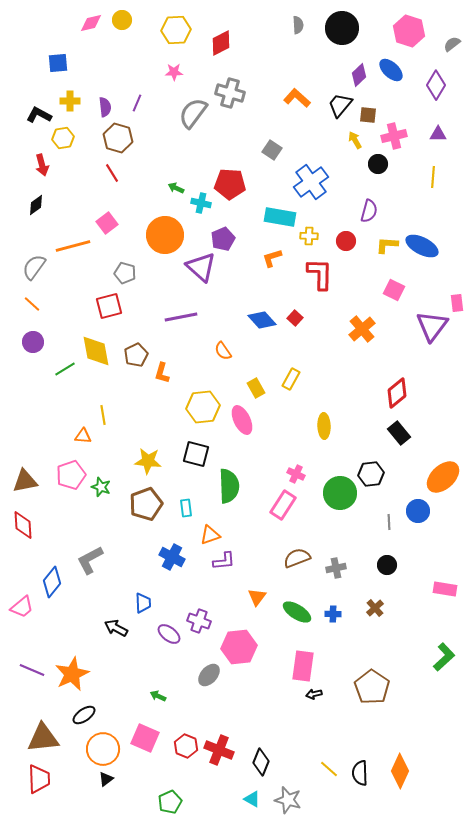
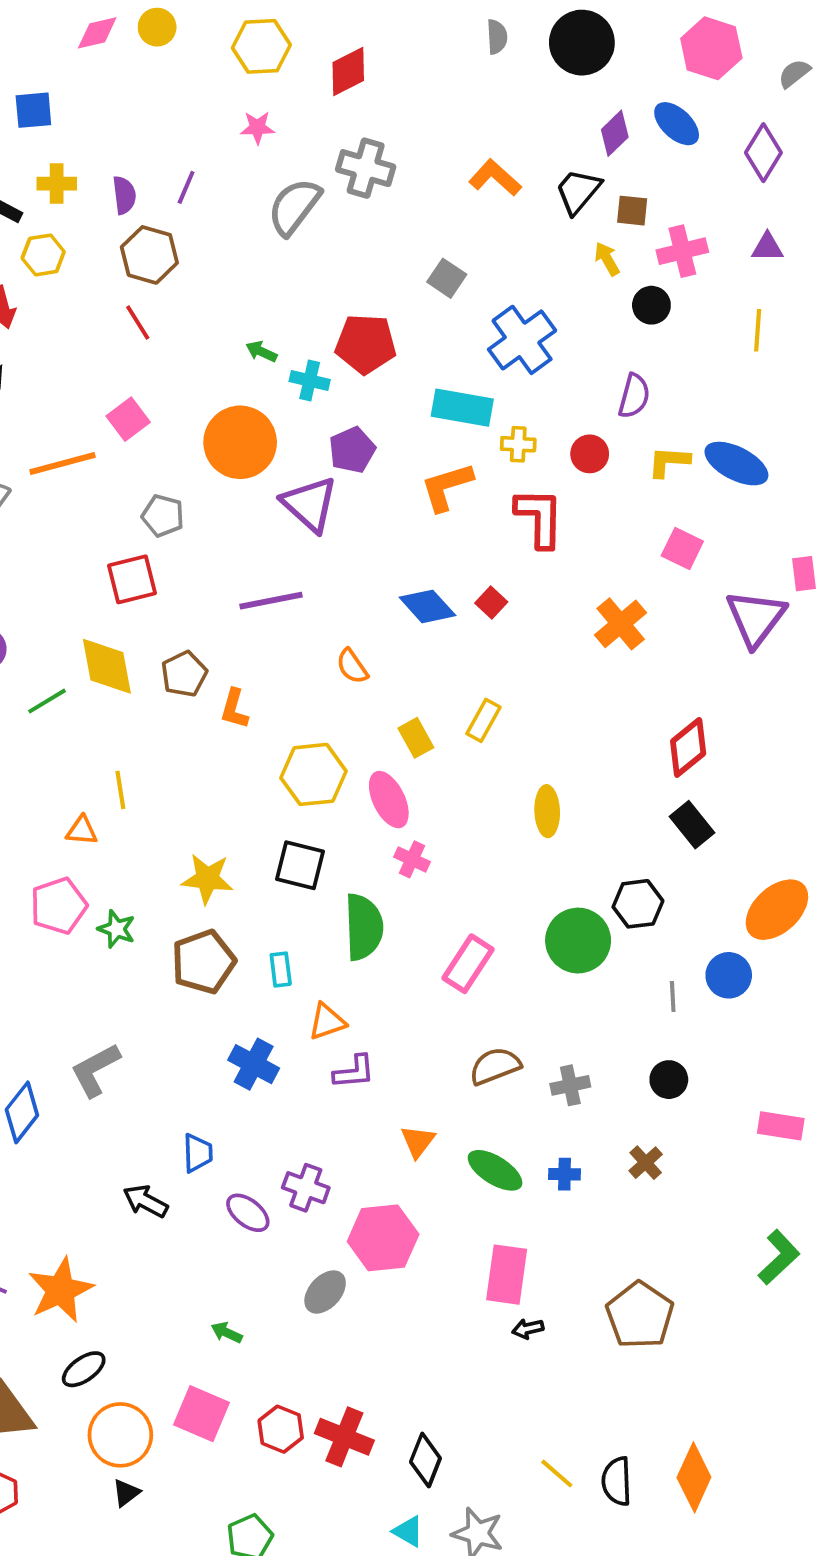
orange L-shape: (272, 258) -> (447, 487), size x1.4
pink cross: (296, 474) -> (412, 859), moved

